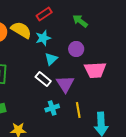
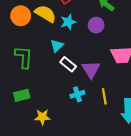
purple circle: (76, 49) -> (96, 25), moved
cyan triangle: (51, 59) -> (57, 46), moved

